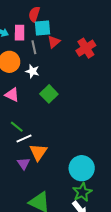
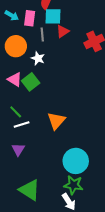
green square: (49, 94) -> (31, 82), moved
orange triangle: (38, 152) -> (56, 121), moved
green star: (82, 192) -> (73, 185), turned 30

